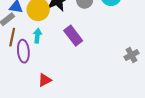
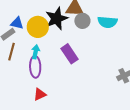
purple ellipse: (23, 51) -> (35, 67), moved

